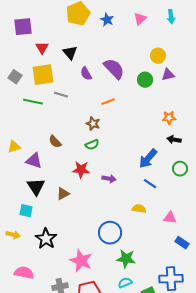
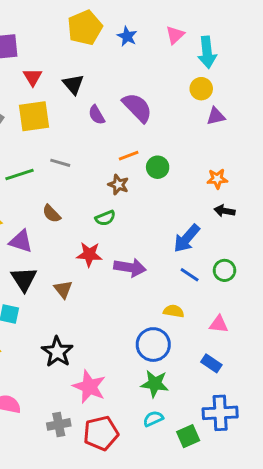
cyan arrow: (171, 17) -> (207, 52), moved, size x1.5
green circle: (145, 80) -> (158, 167), moved
gray line: (61, 95) -> (60, 163), moved
green line: (33, 102) -> (20, 174), moved, turned -30
brown star: (93, 124) -> (118, 185), moved
green circle: (180, 169) -> (224, 270), moved
purple arrow: (109, 179) -> (130, 267), size x1.5
brown triangle: (63, 194) -> (63, 289), turned -40
blue circle: (110, 233) -> (153, 345), moved
black star: (46, 239) -> (57, 352), moved
blue rectangle: (182, 243) -> (211, 363), moved

